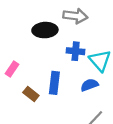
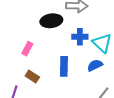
pink rectangle: (12, 69) -> (27, 49), moved
brown rectangle: (31, 94) -> (32, 76), moved

